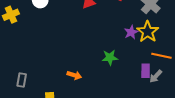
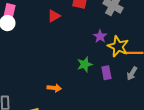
yellow star: (148, 32) -> (118, 46), moved
purple rectangle: (146, 71) -> (106, 73), moved

